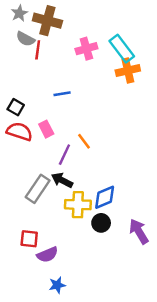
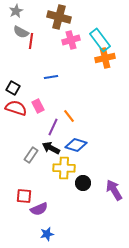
brown cross: (47, 21) -> (59, 17), moved
gray rectangle: (38, 189) -> (31, 155), size x0.7
blue diamond: (105, 197) -> (76, 145), moved, turned 40

